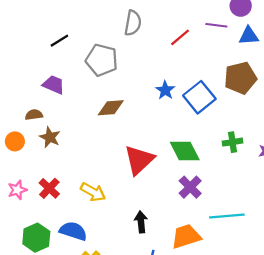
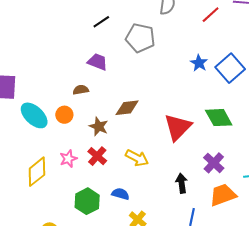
brown diamond: (111, 108) -> (127, 108), moved
brown star: (50, 137) -> (99, 126), moved
purple cross: (190, 187) -> (214, 163), moved
blue semicircle: (73, 231) -> (120, 194), size x0.7

